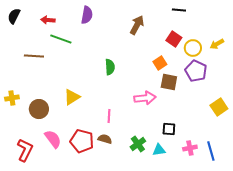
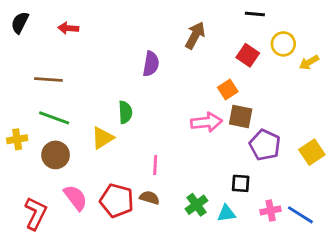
purple semicircle: (87, 15) -> (151, 64), moved
green line: (61, 39) -> (54, 118), moved
yellow circle: (193, 48) -> (283, 44), moved
green semicircle: (110, 67) -> (125, 112), moved
purple pentagon: (196, 71) -> (265, 145), moved
pink arrow: (145, 98) -> (206, 122), moved
blue line: (211, 151) -> (300, 215), turned -42

